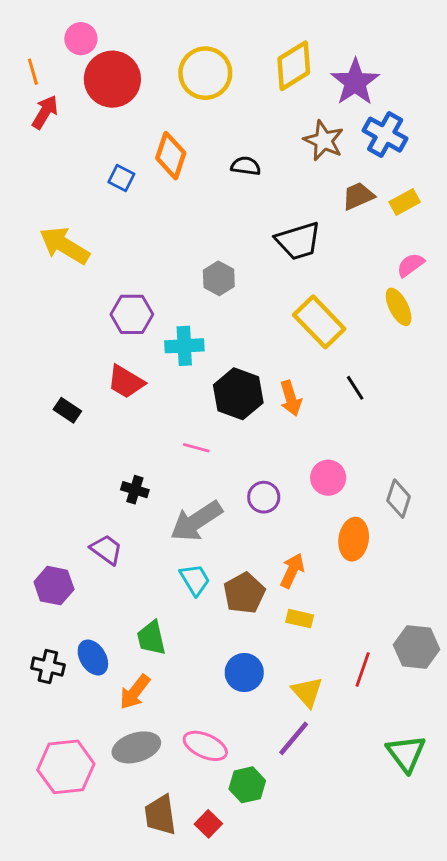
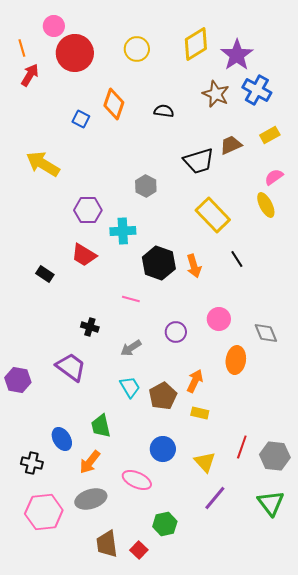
yellow circle: (205, 73) -> (137, 49), size x0.7
brown trapezoid: (358, 196) -> (231, 145), moved
gray diamond: (399, 499) -> (266, 333), turned -40
gray arrow: (196, 521) -> (131, 348), size x0.6
purple trapezoid: (106, 550) -> (71, 367), size x1.4
purple hexagon: (54, 586) -> (18, 380), moved
gray hexagon: (417, 647) -> (275, 456), moved
black cross: (48, 666) -> (32, 463), moved
purple line: (294, 738) -> (215, 498), moved
pink ellipse: (205, 746) -> (137, 480), moved

